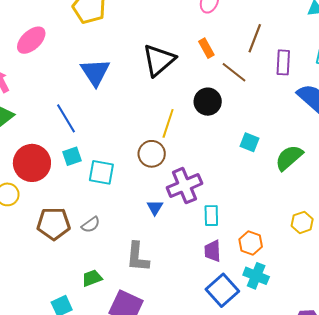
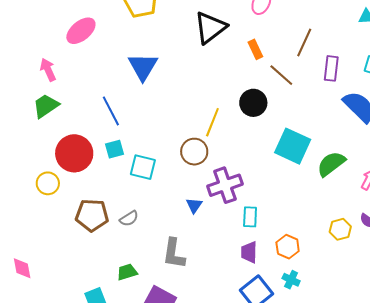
black triangle: (159, 60) -> (210, 28), moved
cyan square: (249, 142) -> (293, 146), size x1.8
cyan cross: (256, 276) -> (291, 280), size x0.7

